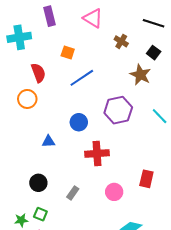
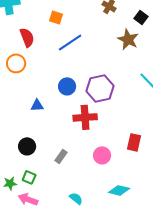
purple hexagon: (118, 110) -> (100, 88), moved

